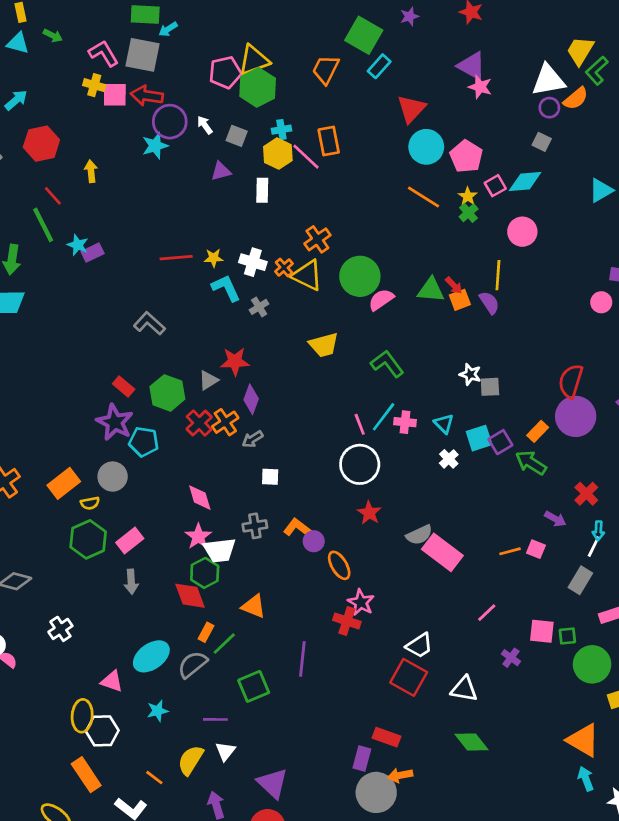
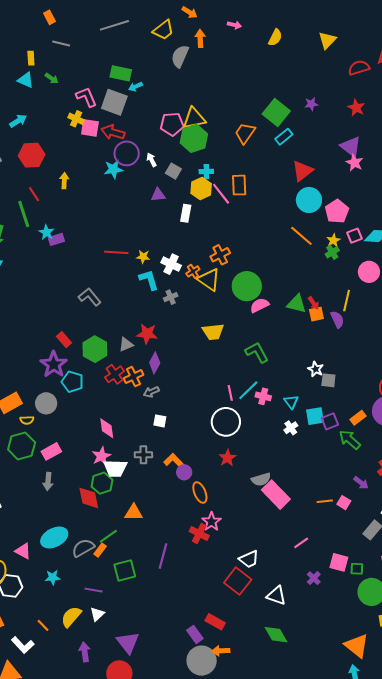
orange triangle: (254, 606) -> (134, 513), turned -30
orange rectangle: (206, 632) -> (100, 550), moved
purple rectangle: (362, 759) -> (195, 634), turned -60

